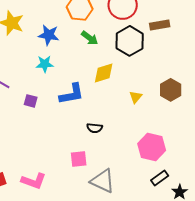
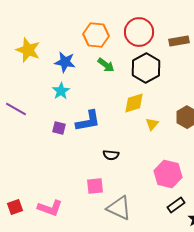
brown rectangle: (160, 25) -> (179, 41), moved
cyan star: (45, 64) -> (61, 91), turned -30
yellow diamond: (104, 73) -> (134, 103), moved
purple square: (31, 101) -> (59, 128), moved

